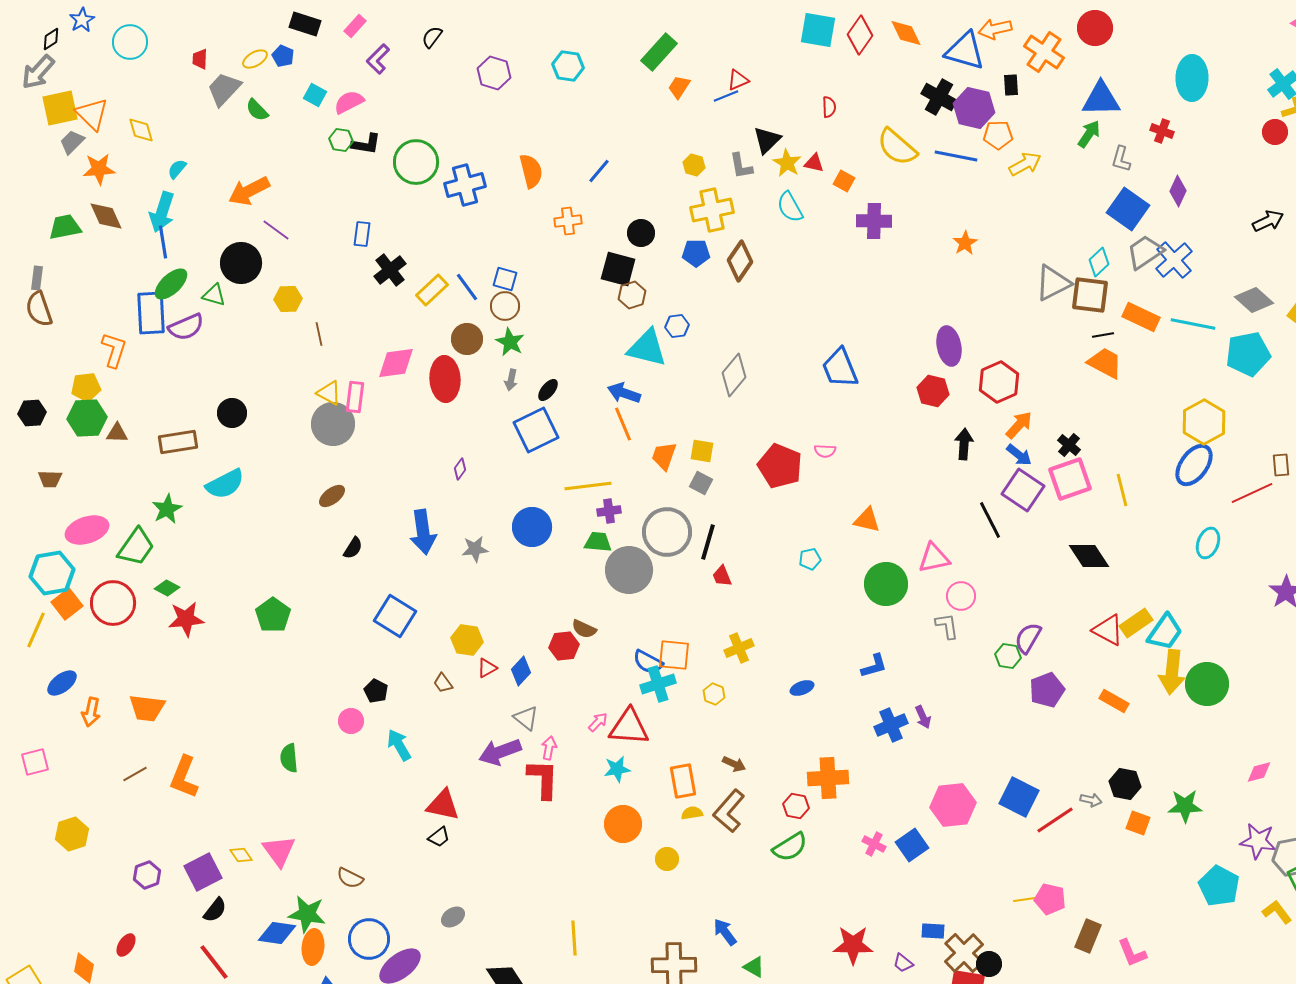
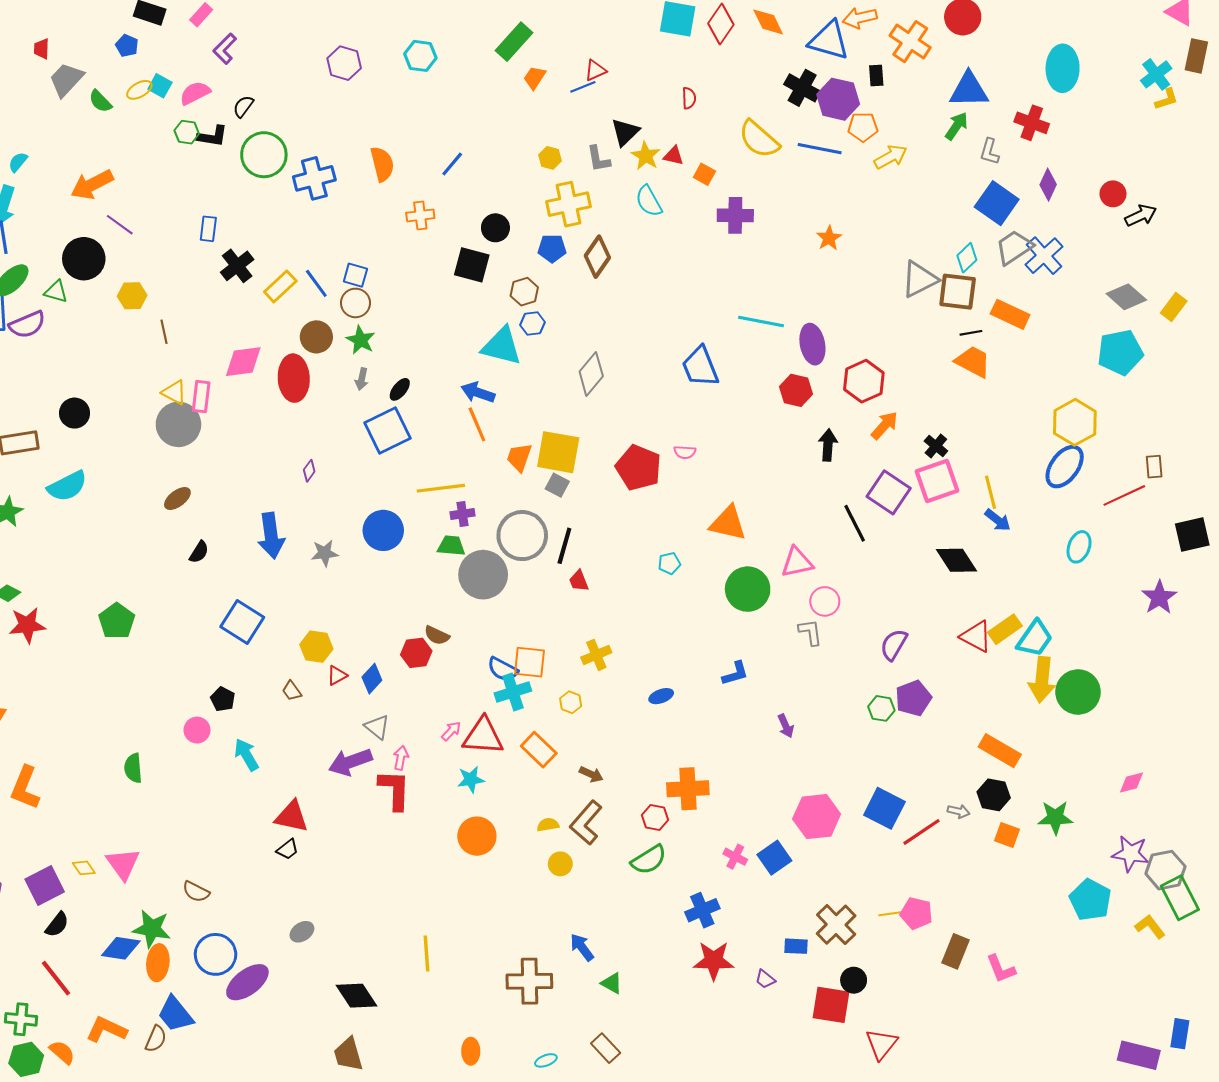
black semicircle: (432, 37) -> (243, 106), moved
yellow ellipse: (255, 59) -> (139, 90), moved
red cross: (1162, 131) -> (1032, 123), size x1.4
red circle: (1275, 132) -> (1113, 194), moved
brown hexagon: (632, 295) -> (524, 292), moved
cyan line: (1193, 324) -> (761, 321), moved
yellow square: (702, 451) -> (558, 452), size x1.8
blue arrow: (1019, 455) -> (998, 520), moved
orange triangle: (867, 520) -> (728, 523), size x1.4
green hexagon: (1008, 656) -> (881, 708), moved
orange rectangle: (1114, 701) -> (1000, 751), moved, size x1.4
blue cross: (891, 725) -> (702, 910), moved
orange rectangle: (683, 781) -> (539, 750), moved, turned -36
yellow circle: (667, 859) -> (560, 864), moved
brown cross: (964, 953) -> (836, 925), moved

